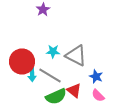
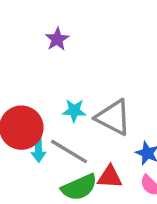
red triangle: (74, 90) -> (110, 177), turned -35

